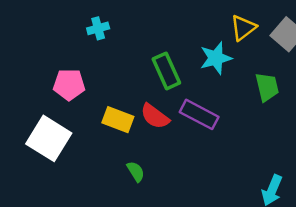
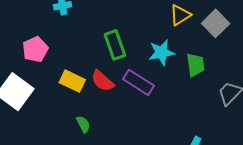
cyan star: (216, 58) -> (161, 52), moved
pink pentagon: (69, 85) -> (35, 49), turned -30

